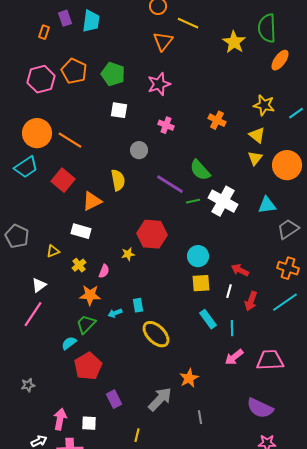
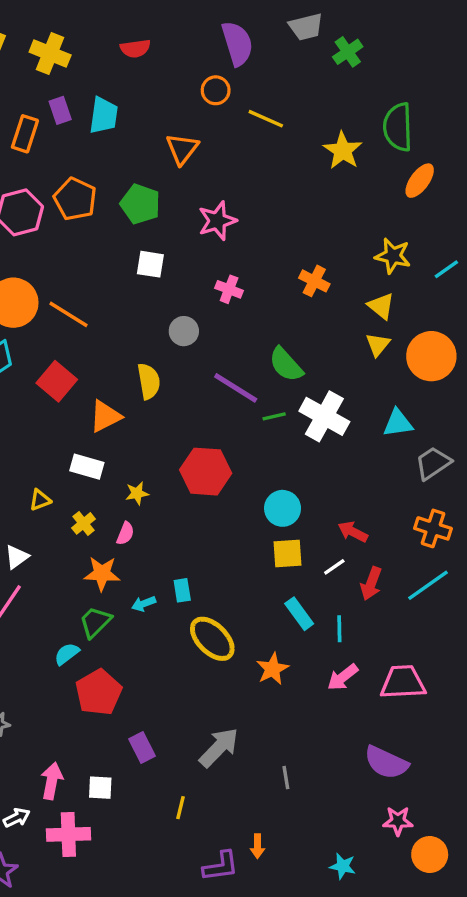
orange rectangle: (44, 32) -> (25, 134), size x1.5
orange triangle: (163, 41) -> (182, 149), moved
yellow star: (128, 254) -> (137, 493), moved
white line: (229, 291) -> (334, 567), turned 40
orange star: (189, 378) -> (272, 669), moved

